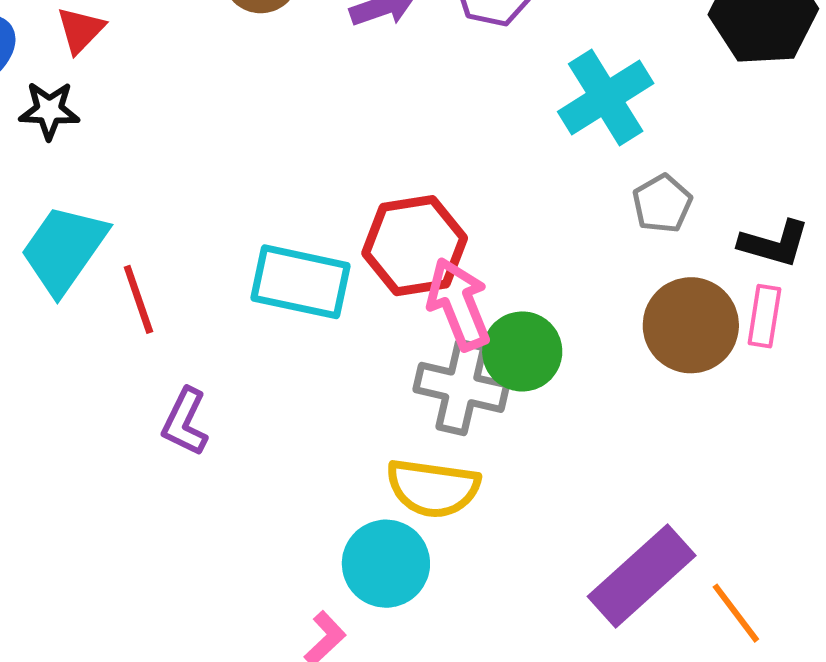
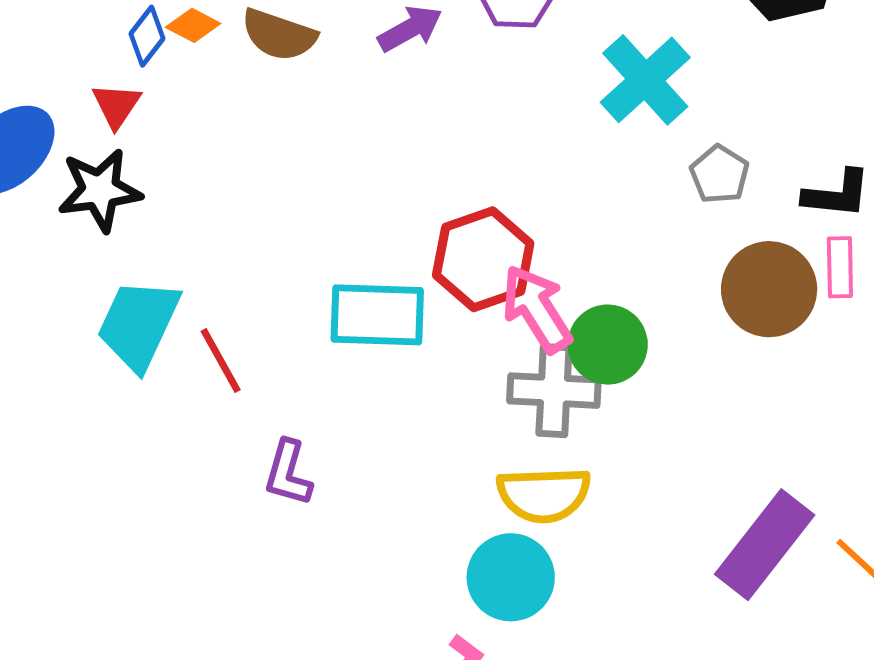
black star: (49, 110) -> (100, 190), size x1.4

